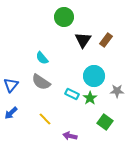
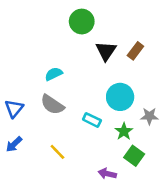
cyan semicircle: (42, 58) -> (54, 74), turned 104
green star: (90, 98) -> (124, 131), moved
purple arrow: (70, 136) -> (107, 174), moved

